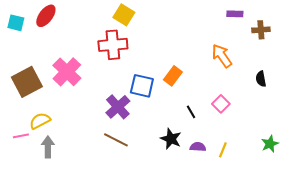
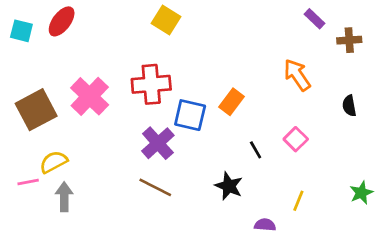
purple rectangle: (235, 14) -> (314, 19), turned 42
red cross: (113, 45) -> (151, 84), moved
purple semicircle: (198, 147) -> (265, 225), moved

